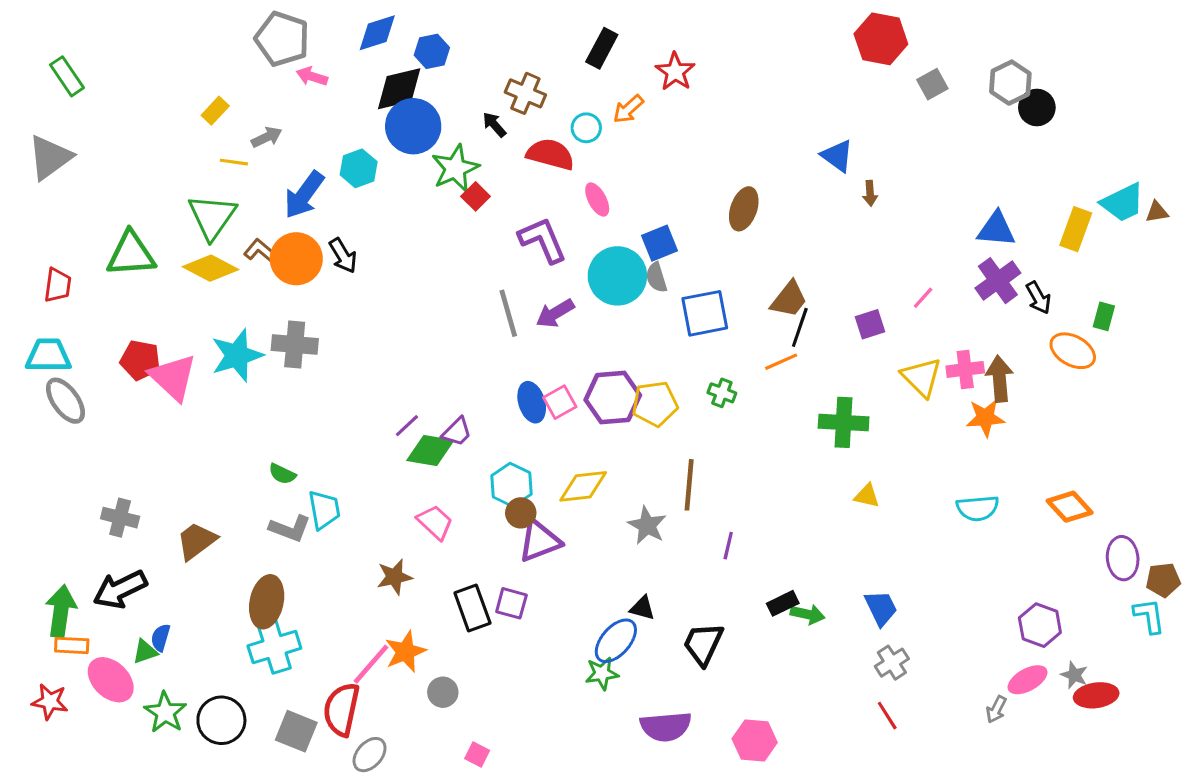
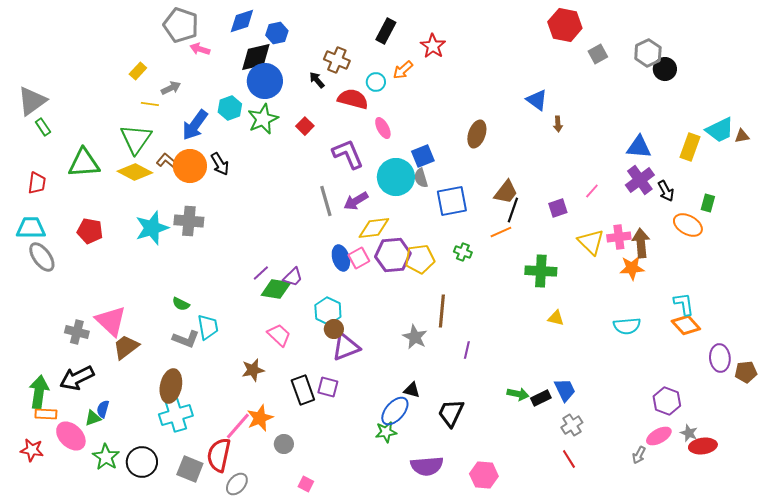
green rectangle: (67, 76) -> (43, 127), moved, size x0.7
green star: (455, 168) -> (263, 119), moved
pink triangle: (173, 377) -> (111, 321), moved
yellow diamond: (583, 486) -> (374, 228), moved
black rectangle: (783, 603) -> (541, 398), moved
cyan L-shape: (1149, 616) -> (684, 304), moved

